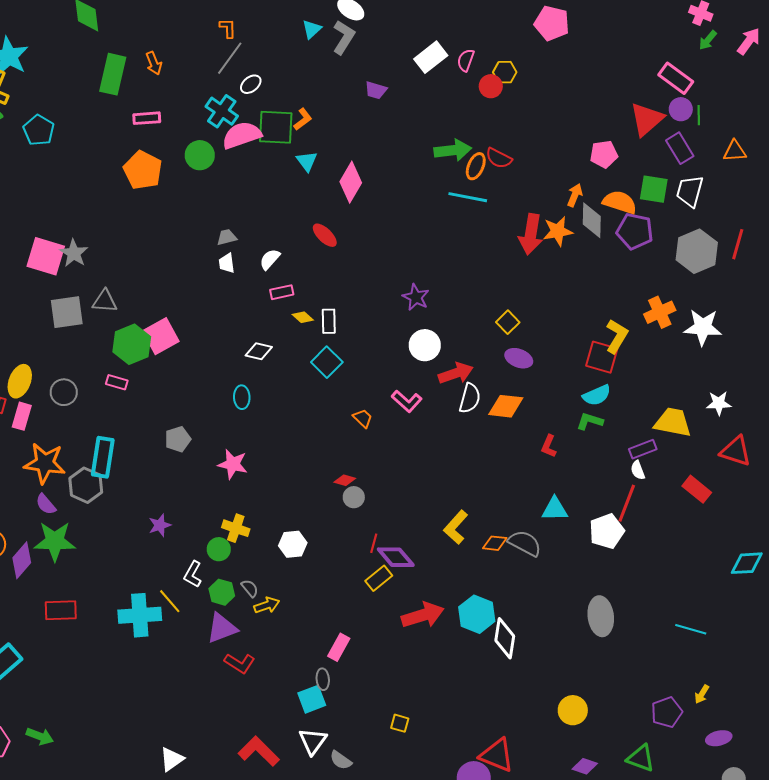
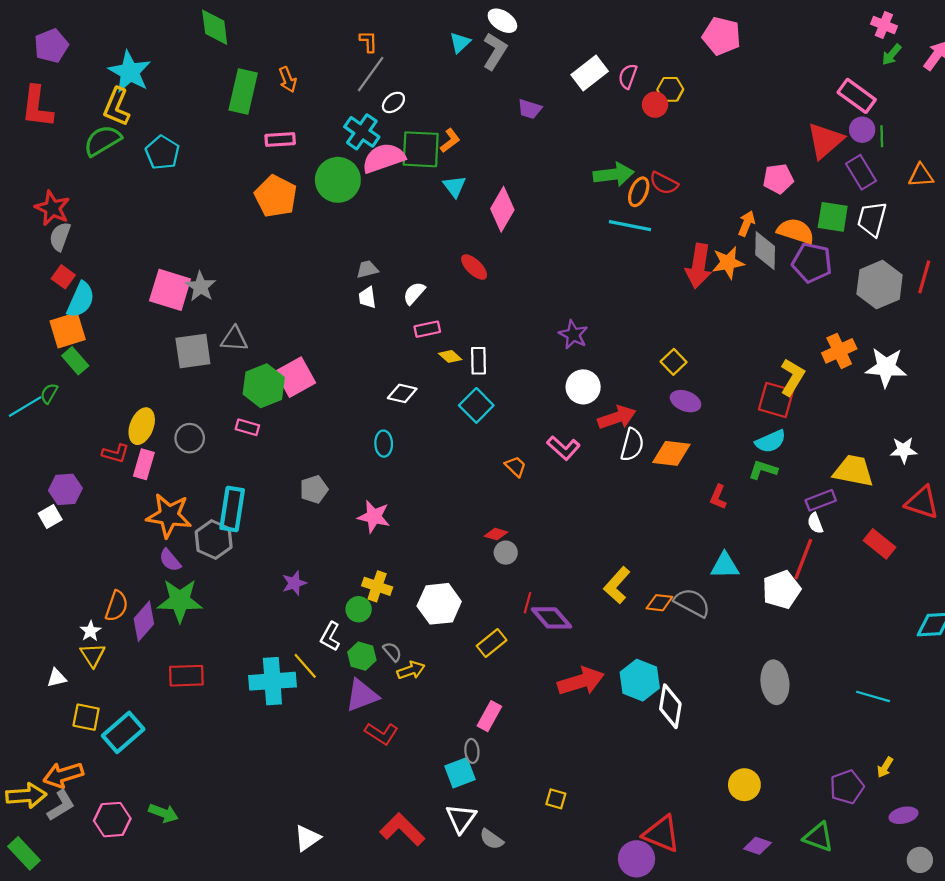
green circle: (200, 155) -> (338, 180), size x1.4
white hexagon: (293, 544) -> (439, 604), size x1.4
yellow rectangle: (379, 578) -> (492, 643), moved

